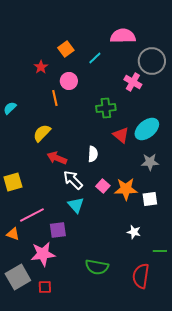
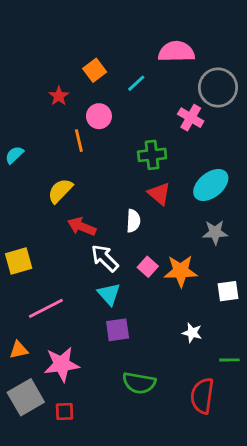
red triangle: (121, 135) -> (159, 194), moved
white square: (150, 199) -> (228, 291), moved
purple square: (58, 230) -> (118, 330), moved
orange triangle: (13, 234) -> (19, 350), moved, turned -32

